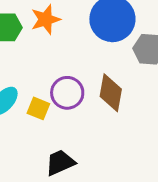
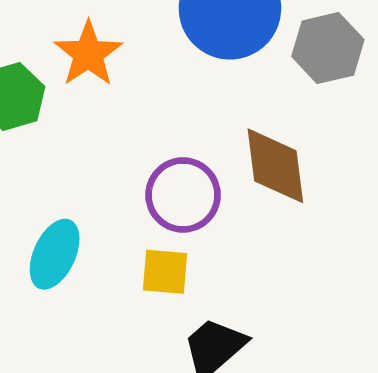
yellow square: (38, 108) -> (165, 272), moved

